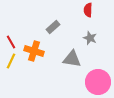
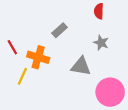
yellow line: (11, 61) -> (22, 76), moved

